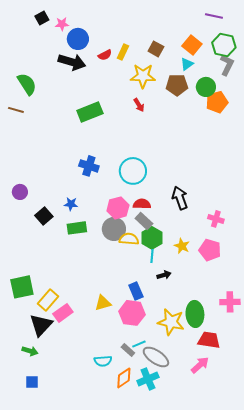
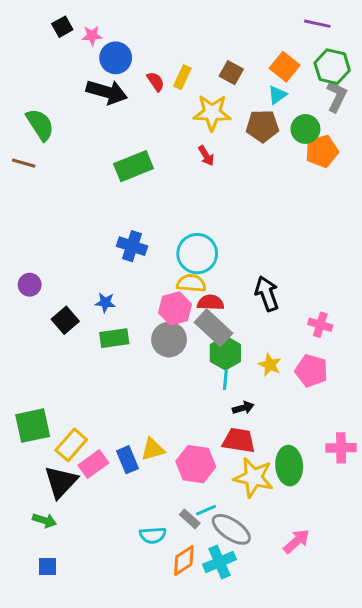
red semicircle: (105, 55) -> (156, 82), turned -96
gray rectangle: (144, 221) -> (214, 328), size x1.4
yellow semicircle: (129, 239) -> (191, 283), moved
blue rectangle: (136, 291) -> (128, 460), moved
red trapezoid: (209, 340) -> (239, 440), moved

